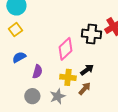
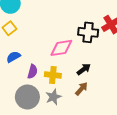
pink diamond: (65, 49) -> (61, 48), turned 35
yellow cross: (68, 77) -> (53, 75), moved
gray circle: (32, 96) -> (27, 97), size x1.5

